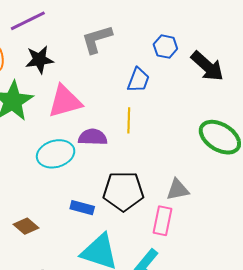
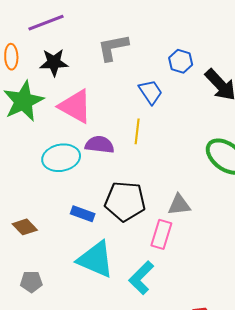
blue trapezoid: (138, 80) -> (150, 92), turned -60
pink triangle: (65, 101) -> (75, 106), turned 39

